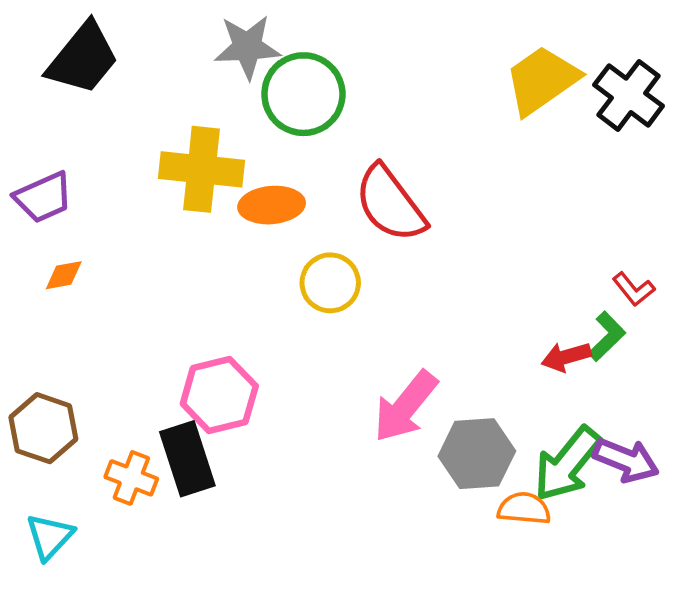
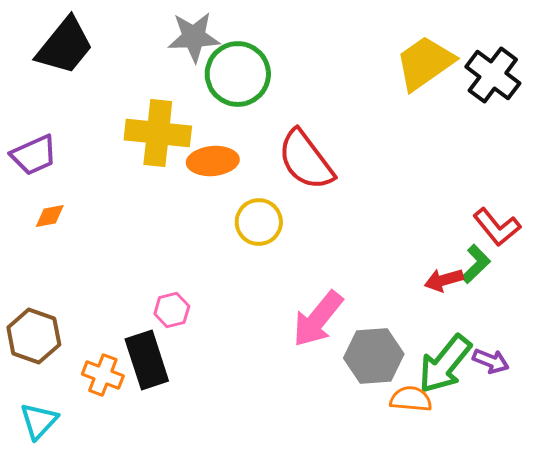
red L-shape: (634, 289) -> (497, 227), size x1.4
pink hexagon: (219, 395) -> (172, 310), size x0.6
purple arrow: (626, 460) -> (491, 361), size x0.7

